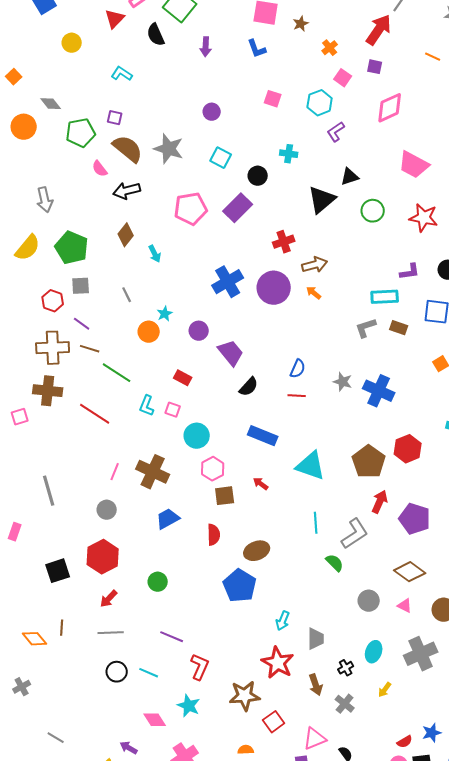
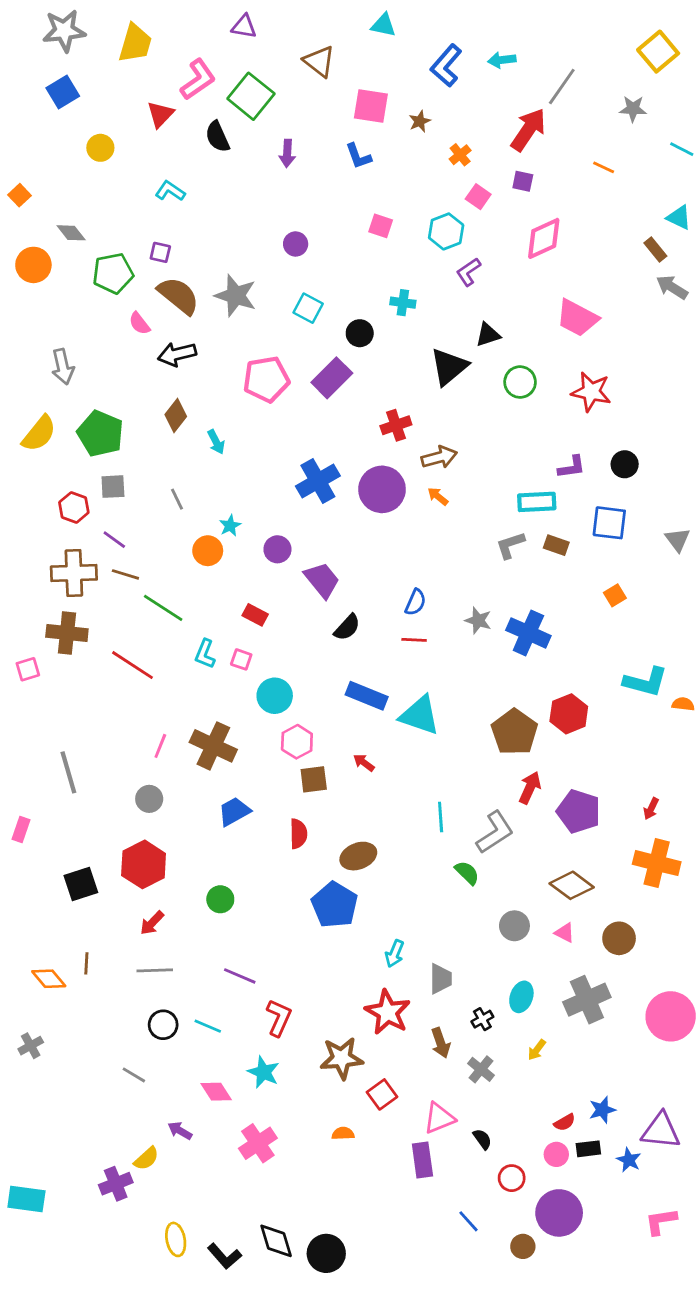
cyan triangle: (311, 466) -> (420, 715), moved
gray line: (56, 738) -> (134, 1075), moved

